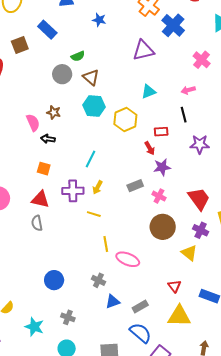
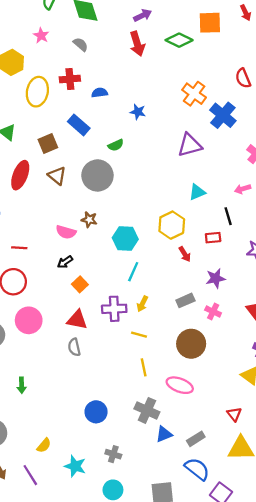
green semicircle: (78, 56) -> (116, 145), moved
gray circle: (62, 74) -> (97, 175), size x1.4
brown triangle: (91, 77) -> (57, 176), moved
cyan hexagon: (94, 106) -> (125, 238), moved
black line: (184, 115) -> (228, 216), moved
pink semicircle: (33, 123) -> (66, 232), turned 132
black arrow: (48, 139) -> (65, 262), moved, turned -40
red arrow: (150, 148) -> (185, 254), moved
orange square: (44, 169) -> (80, 284), turned 32
brown circle: (163, 227) -> (191, 344), moved
yellow line: (106, 244) -> (144, 367), moved
gray cross: (98, 280) -> (147, 410), size x1.5

